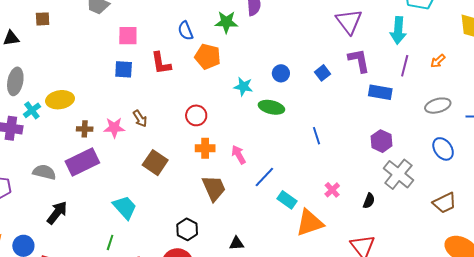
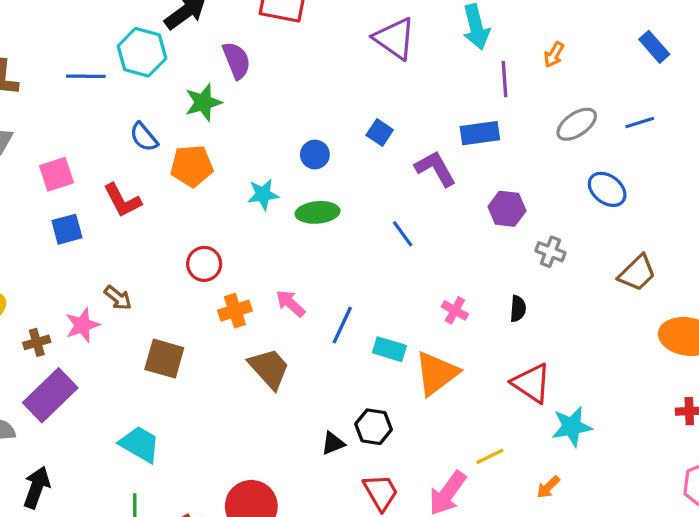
purple L-shape: (359, 61) -> (435, 169), moved
gray cross: (398, 174) -> (550, 252), size x0.6
black hexagon: (187, 229) -> (374, 427), moved

